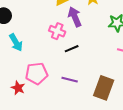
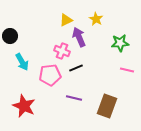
pink pentagon: (37, 73) -> (50, 75), moved
red star: (18, 88) -> (24, 106), size x1.6

